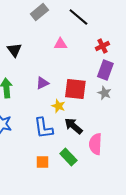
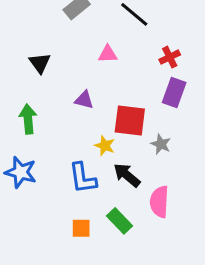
purple triangle: (42, 83) -> (84, 100), moved, turned 40
gray star: (104, 93) -> (161, 144), moved

